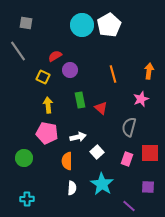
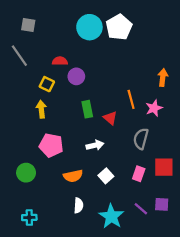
red semicircle: (55, 56) -> (60, 61), turned 32
orange line: (113, 74) -> (131, 99), moved
yellow arrow: (48, 105) -> (41, 109), moved
white arrow: (78, 137) -> (95, 145), moved
white square: (97, 152) -> (106, 176), moved
orange semicircle: (67, 161) -> (73, 176), turned -102
cyan star: (102, 184) -> (111, 216), moved
purple line: (129, 206) -> (141, 209), moved

